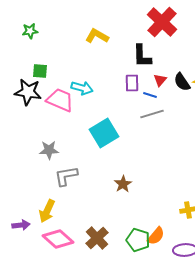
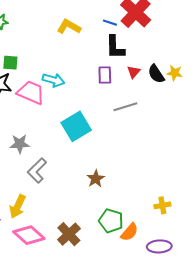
blue line: (150, 95) -> (110, 23), moved
gray L-shape: (66, 176) -> (37, 170), turned -35
green pentagon: (138, 240) -> (111, 221), moved

